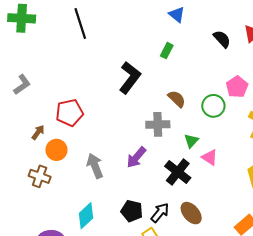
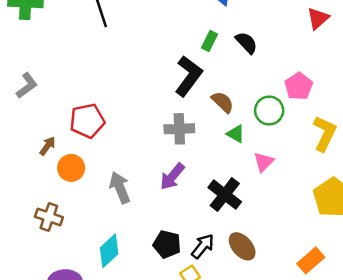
black semicircle: (222, 39) -> (246, 43), moved
black L-shape: (130, 78) -> (188, 76), moved
gray cross: (158, 124) -> (179, 129), moved
green triangle: (191, 141) -> (236, 134), moved, turned -42
pink triangle: (210, 157) -> (264, 162), moved, turned 42
brown cross: (40, 176) -> (49, 217), moved

